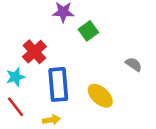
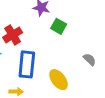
green square: (88, 31) -> (59, 26), turned -35

